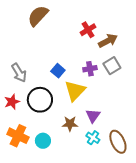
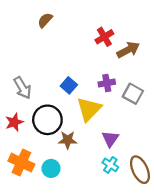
brown semicircle: (38, 16) -> (45, 20), size x0.6
gray square: (112, 66) -> (133, 94), moved, turned -30
brown star: (70, 124) -> (68, 140), moved

